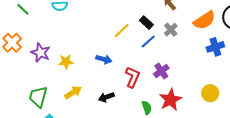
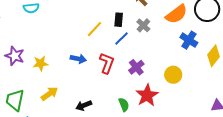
black rectangle: (146, 23) -> (119, 20), turned 56
blue cross: (215, 47) -> (189, 40), turned -36
red L-shape: (133, 77) -> (107, 63), moved
yellow circle: (210, 93) -> (173, 75), moved
black arrow: (106, 97) -> (84, 105), moved

